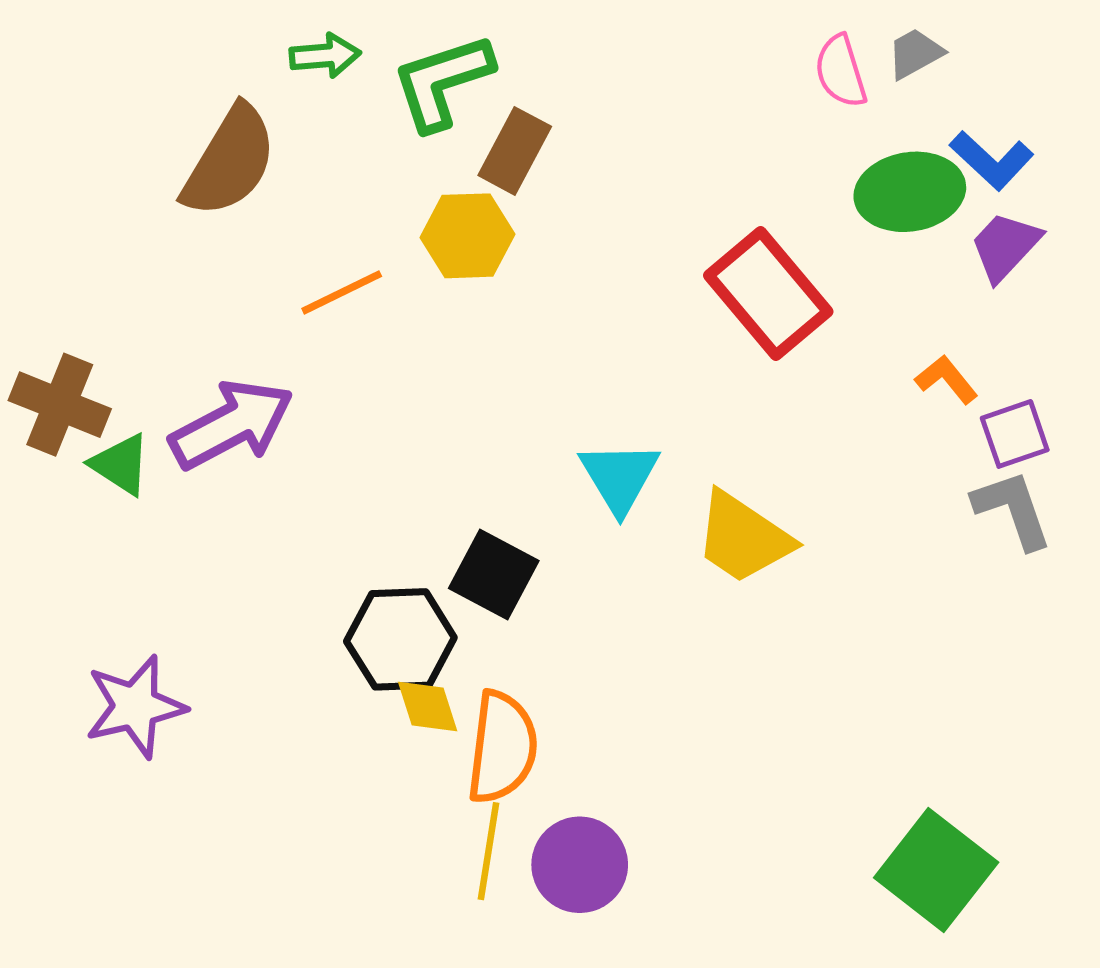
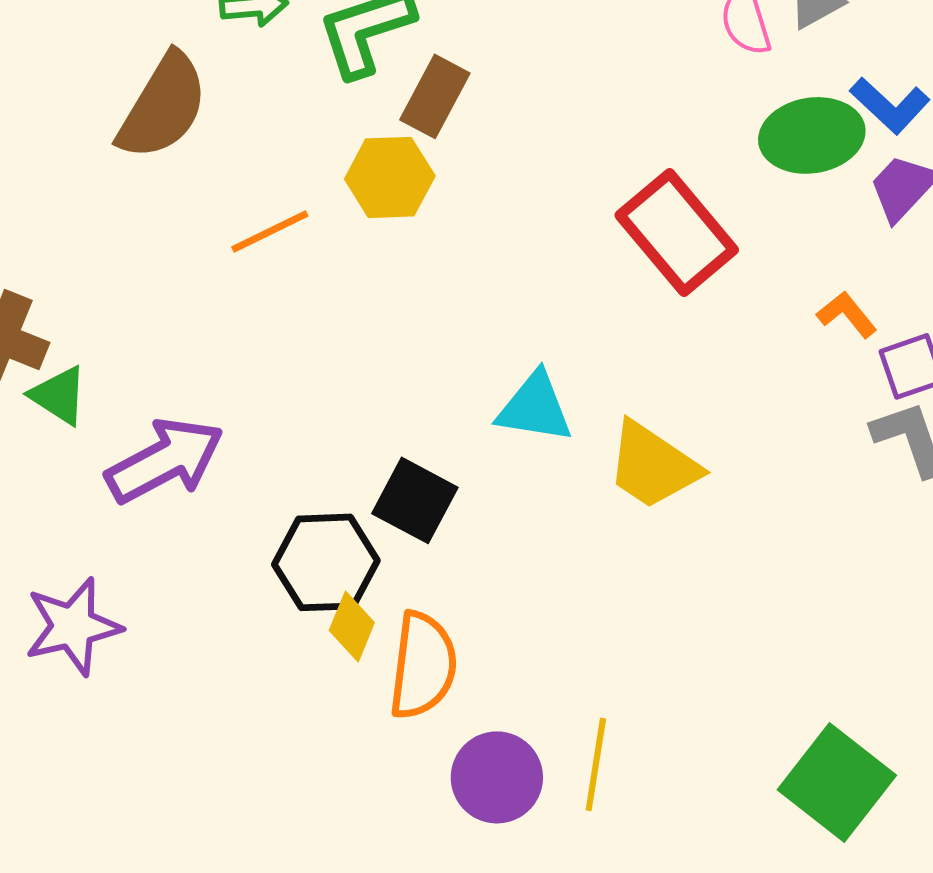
purple arrow: (232, 425) -> (165, 460), moved
cyan triangle: (619, 477) -> (535, 407), turned -50
yellow diamond: (428, 706) -> (352, 626), turned 40
yellow line: (488, 851) -> (596, 764), moved

